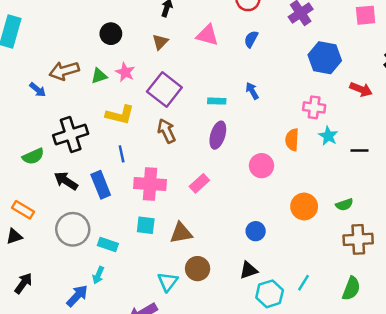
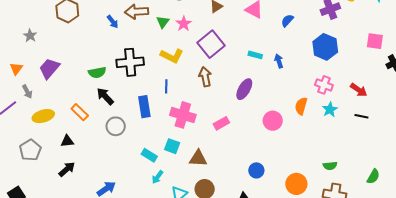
pink square: (366, 15) -> (375, 41), moved
blue hexagon: (325, 58) -> (325, 47), moved
green triangle: (99, 76) -> (163, 22), turned -48
red arrow: (361, 89) -> (359, 90), moved
cyan rectangle: (217, 101) -> (255, 55), moved
black line: (359, 150) -> (361, 116), moved
black arrow: (66, 181) -> (105, 96), moved
orange circle: (304, 207) -> (296, 184), moved
gray circle: (73, 229) -> (116, 126), moved, size x0.7
black triangle: (14, 236) -> (67, 141), moved
cyan rectangle: (108, 245) -> (149, 155), moved
cyan arrow: (98, 275) -> (157, 177), moved

